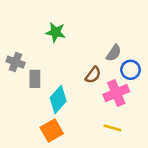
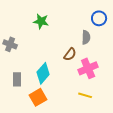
gray semicircle: (114, 53) -> (86, 37), turned -32
blue circle: (131, 70) -> (99, 18), moved
gray rectangle: (35, 79) -> (17, 79), moved

